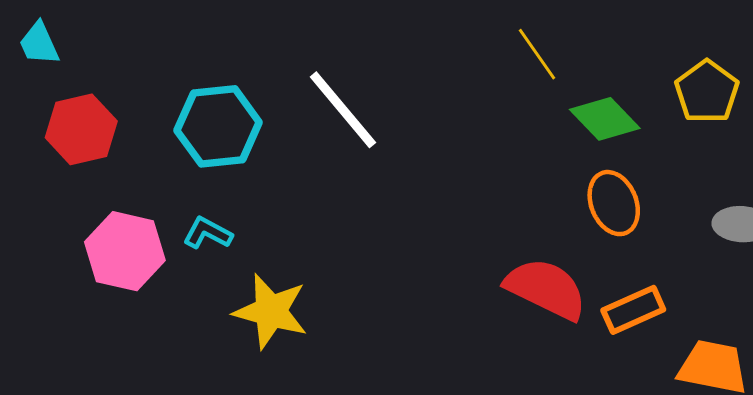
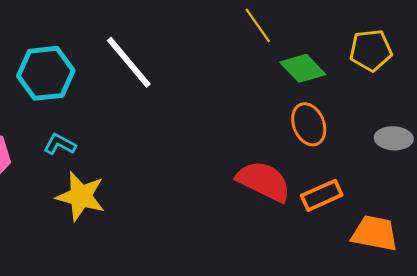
yellow pentagon: (707, 92) -> (371, 50), turned 30
cyan L-shape: (208, 233) -> (60, 144), moved

